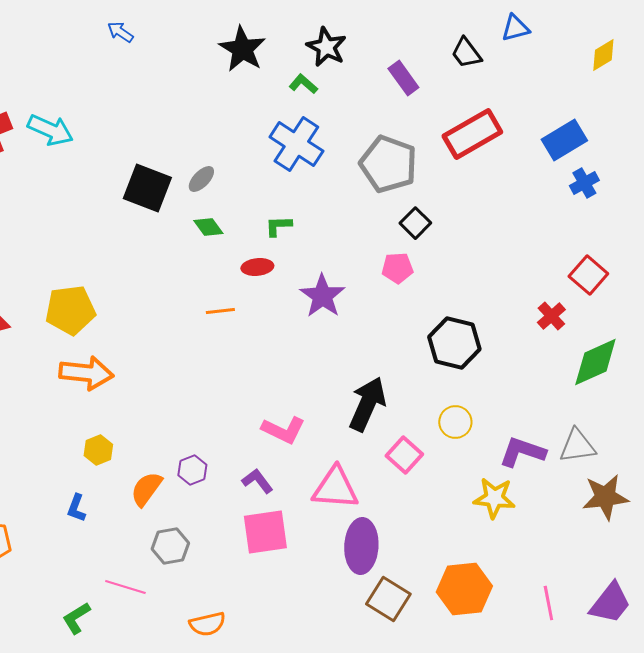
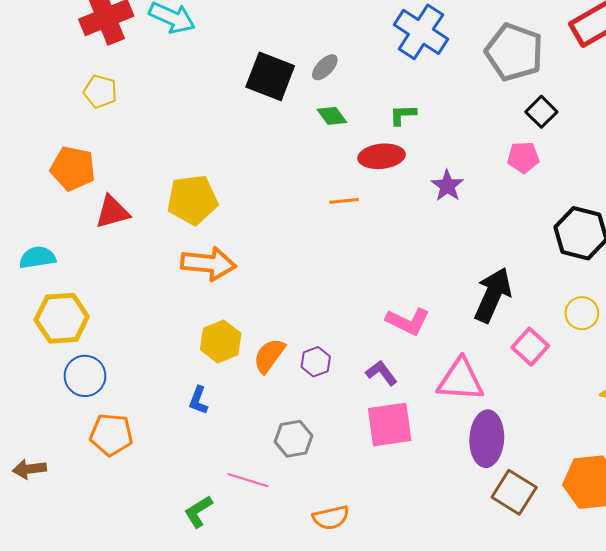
red ellipse: (257, 267) -> (382, 156), size x1.4
purple star: (322, 296) -> (447, 186), size x0.7
yellow hexagon: (98, 450) -> (221, 342), size x1.4
orange semicircle: (146, 489) -> (269, 356), moved

